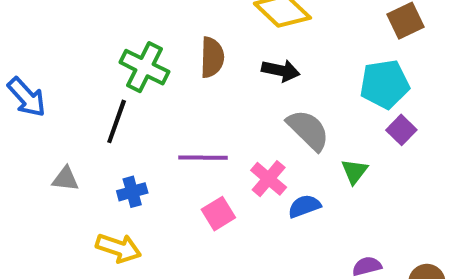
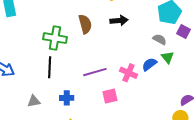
gray semicircle: (308, 130) -> (160, 39), moved, size x0.6
blue cross: (132, 192) -> (67, 98), turned 32
blue semicircle: (304, 206) -> (149, 64), moved
pink square: (218, 214) -> (110, 96), turned 35

